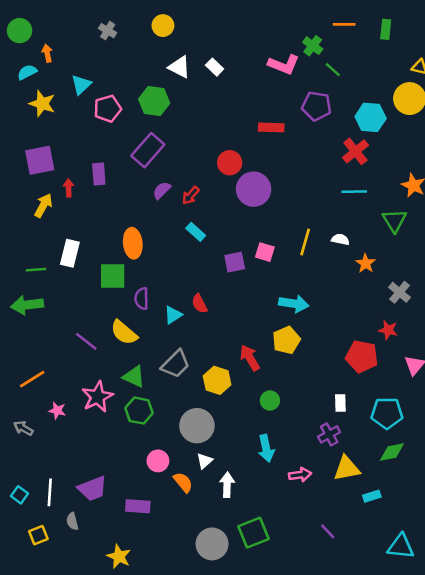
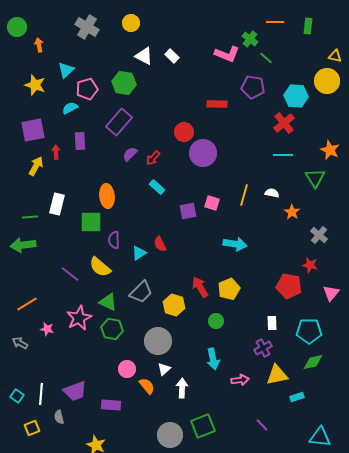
gray cross: (108, 31) -> (87, 27), size x1.6
cyan semicircle: (27, 72) -> (70, 108), moved
yellow pentagon: (286, 340) -> (229, 289), moved

